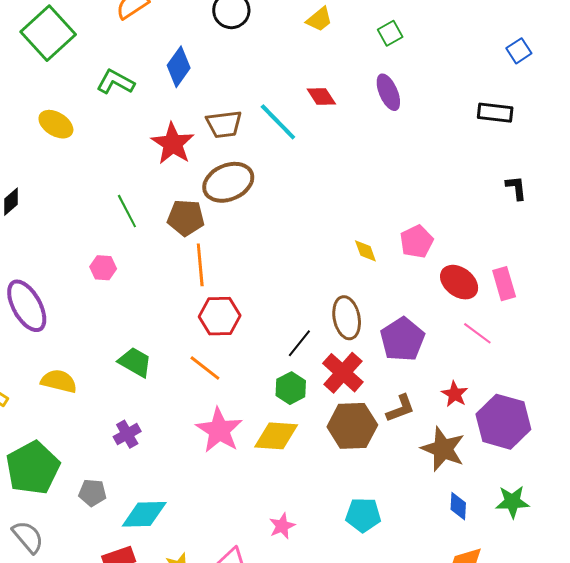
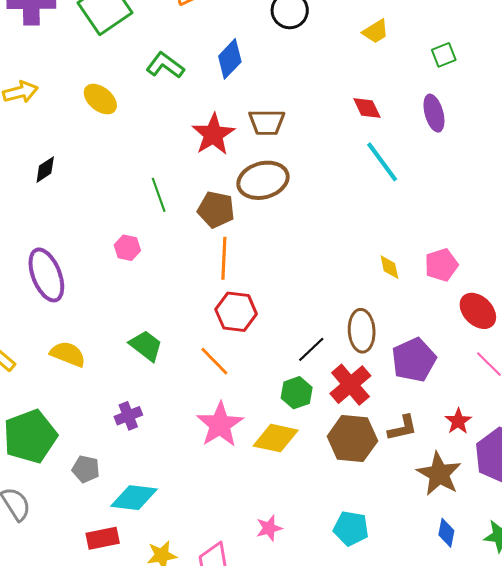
cyan line: (278, 122) -> (382, 162), moved

